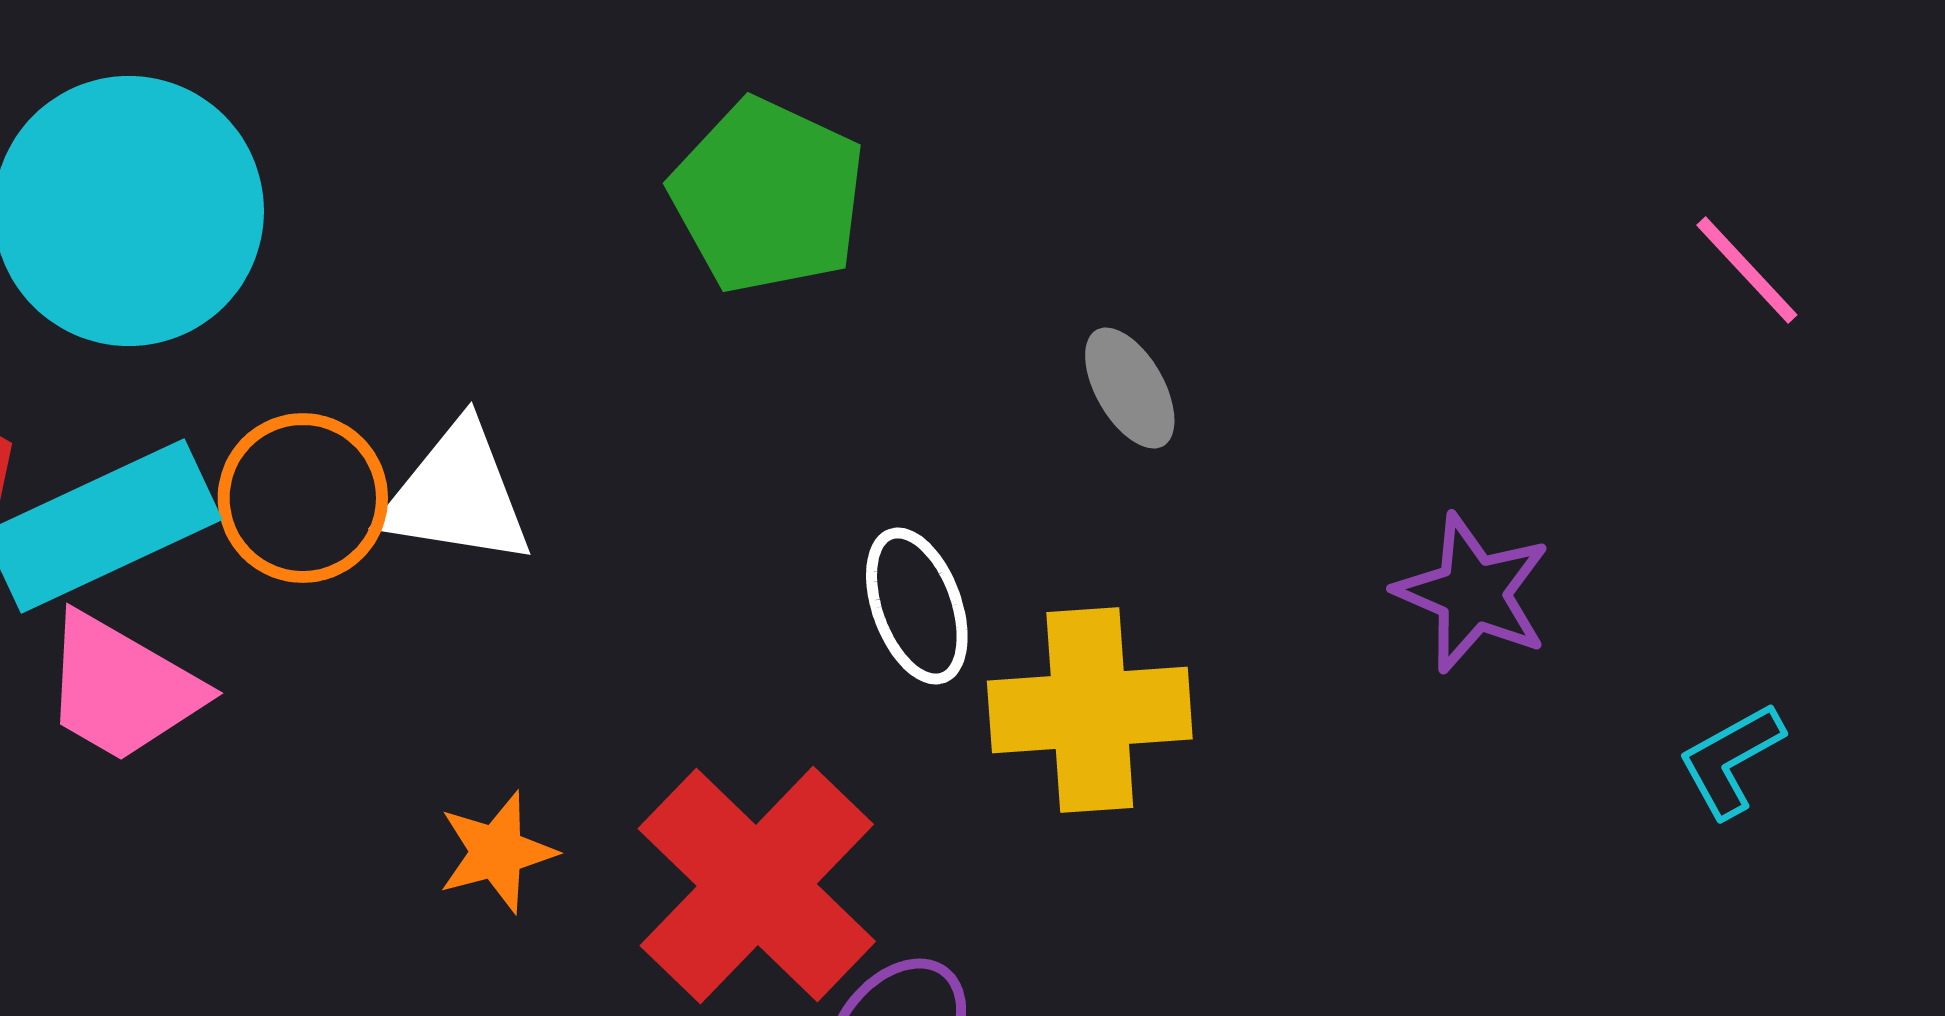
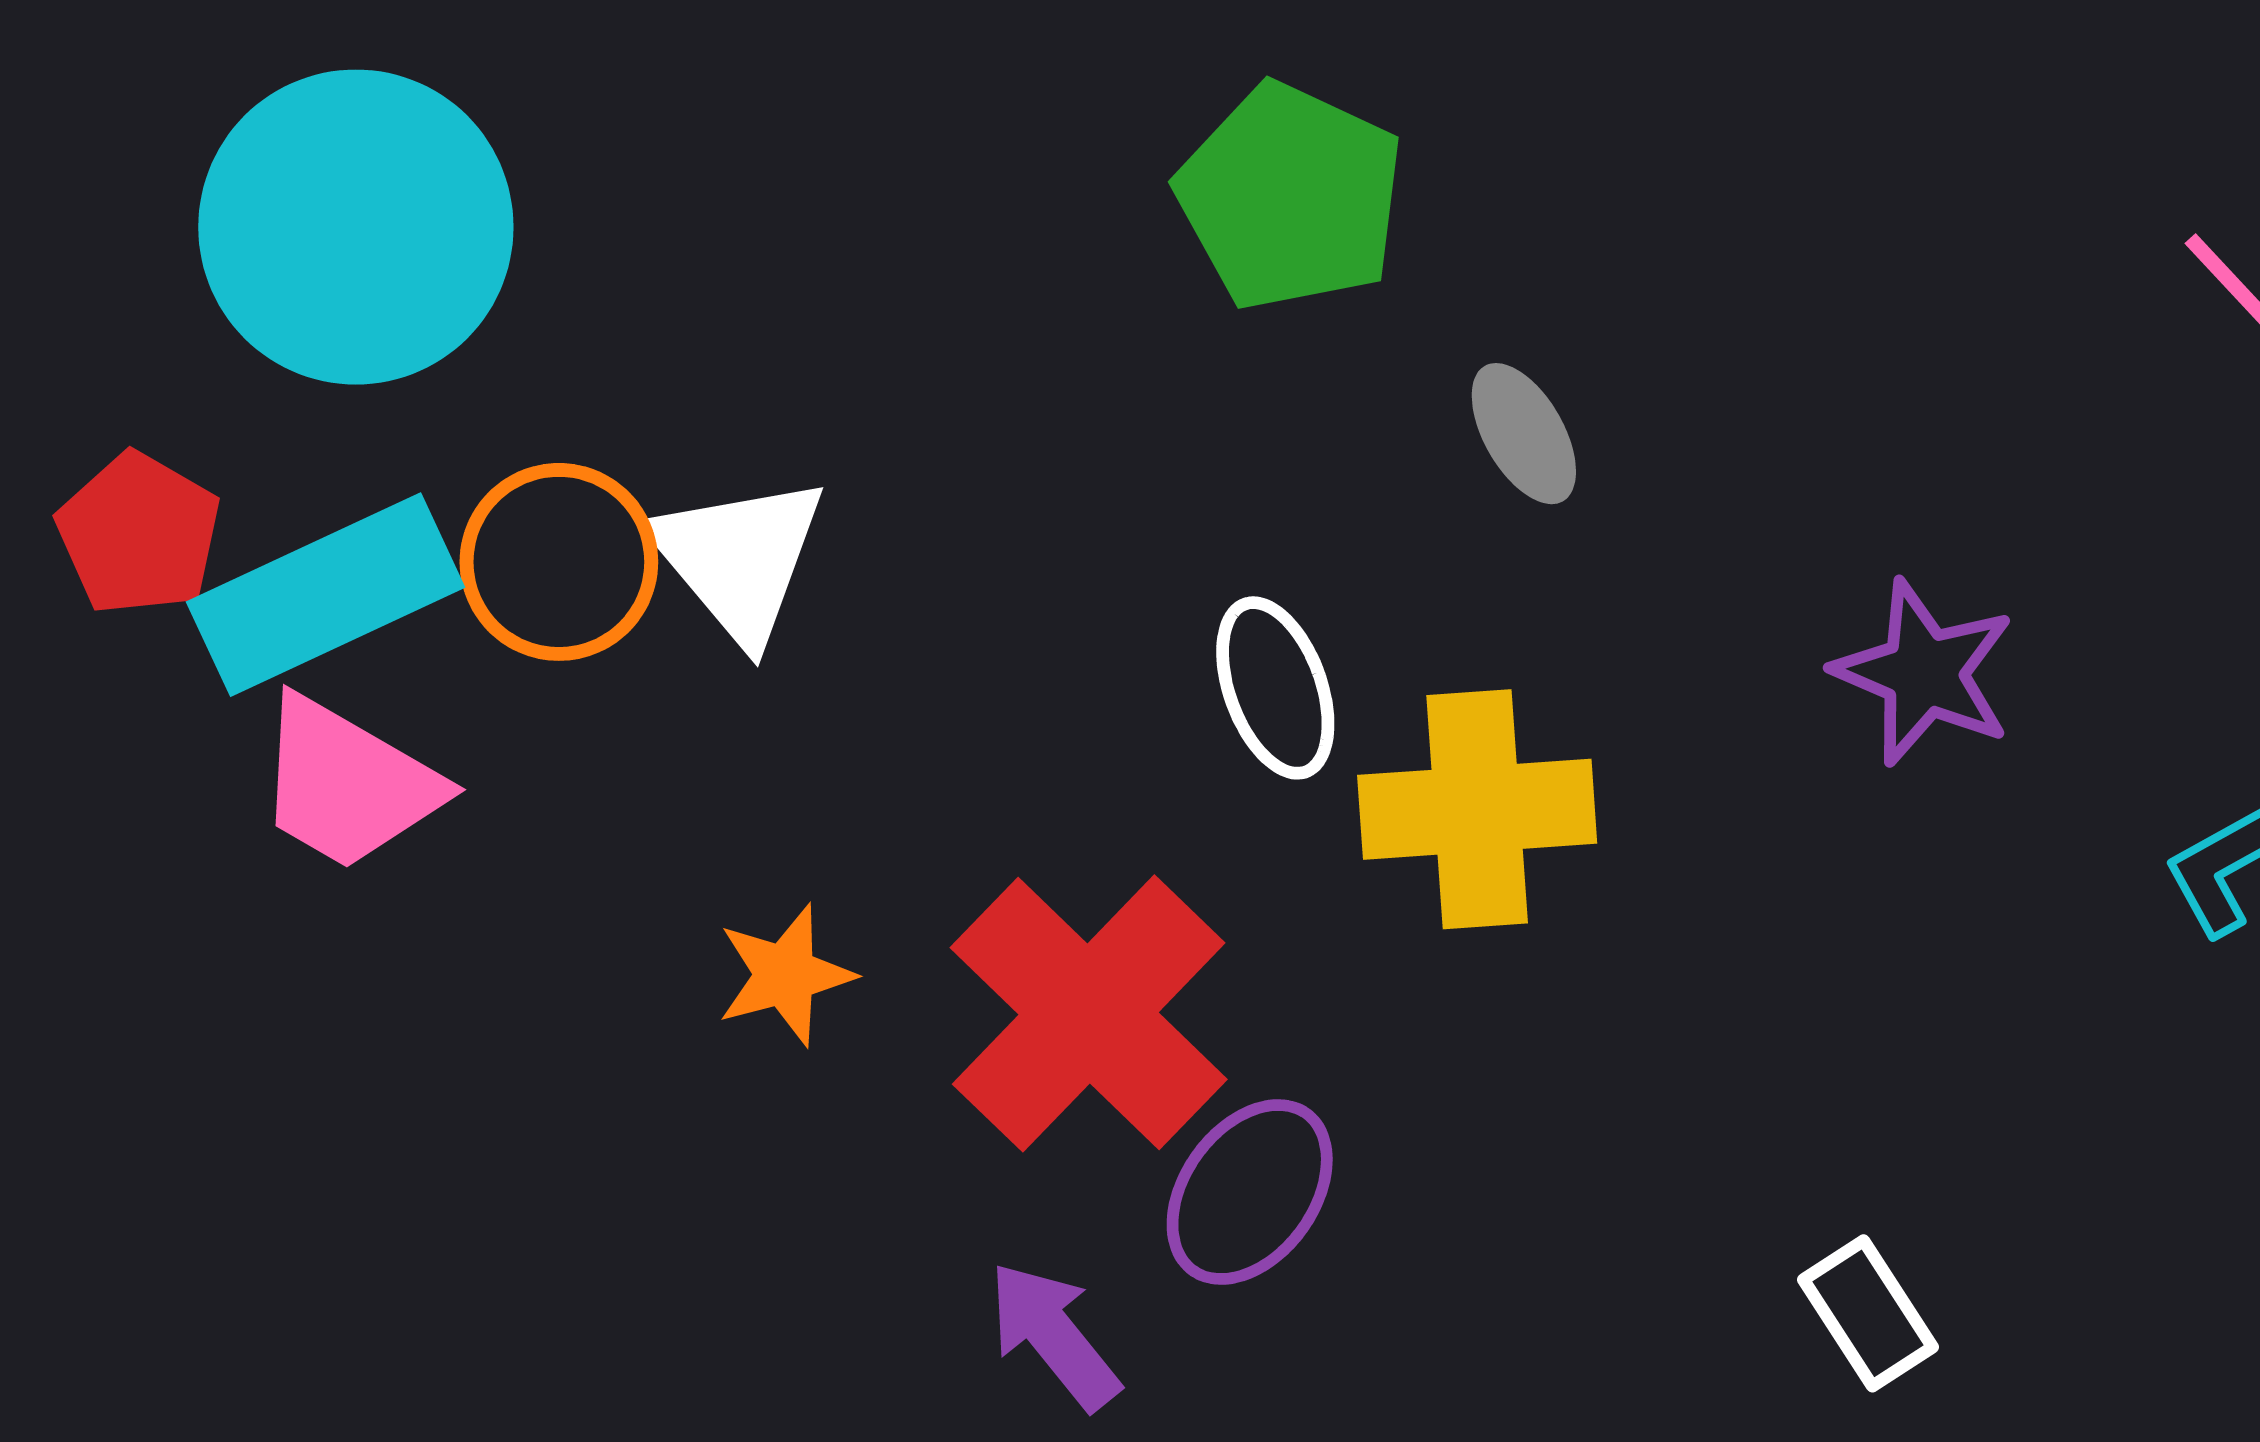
green pentagon: (768, 196) -> (1290, 197), moved
white triangle: (457, 495) -> (739, 558), turned 41

